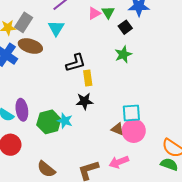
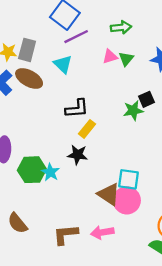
gray rectangle: (24, 22) -> (27, 50), turned -30
black square: (125, 27) -> (147, 99), moved
cyan triangle: (56, 28) -> (63, 64), turned -30
yellow rectangle: (88, 78) -> (87, 129), turned 35
brown triangle: (118, 129) -> (109, 194), size x1.5

